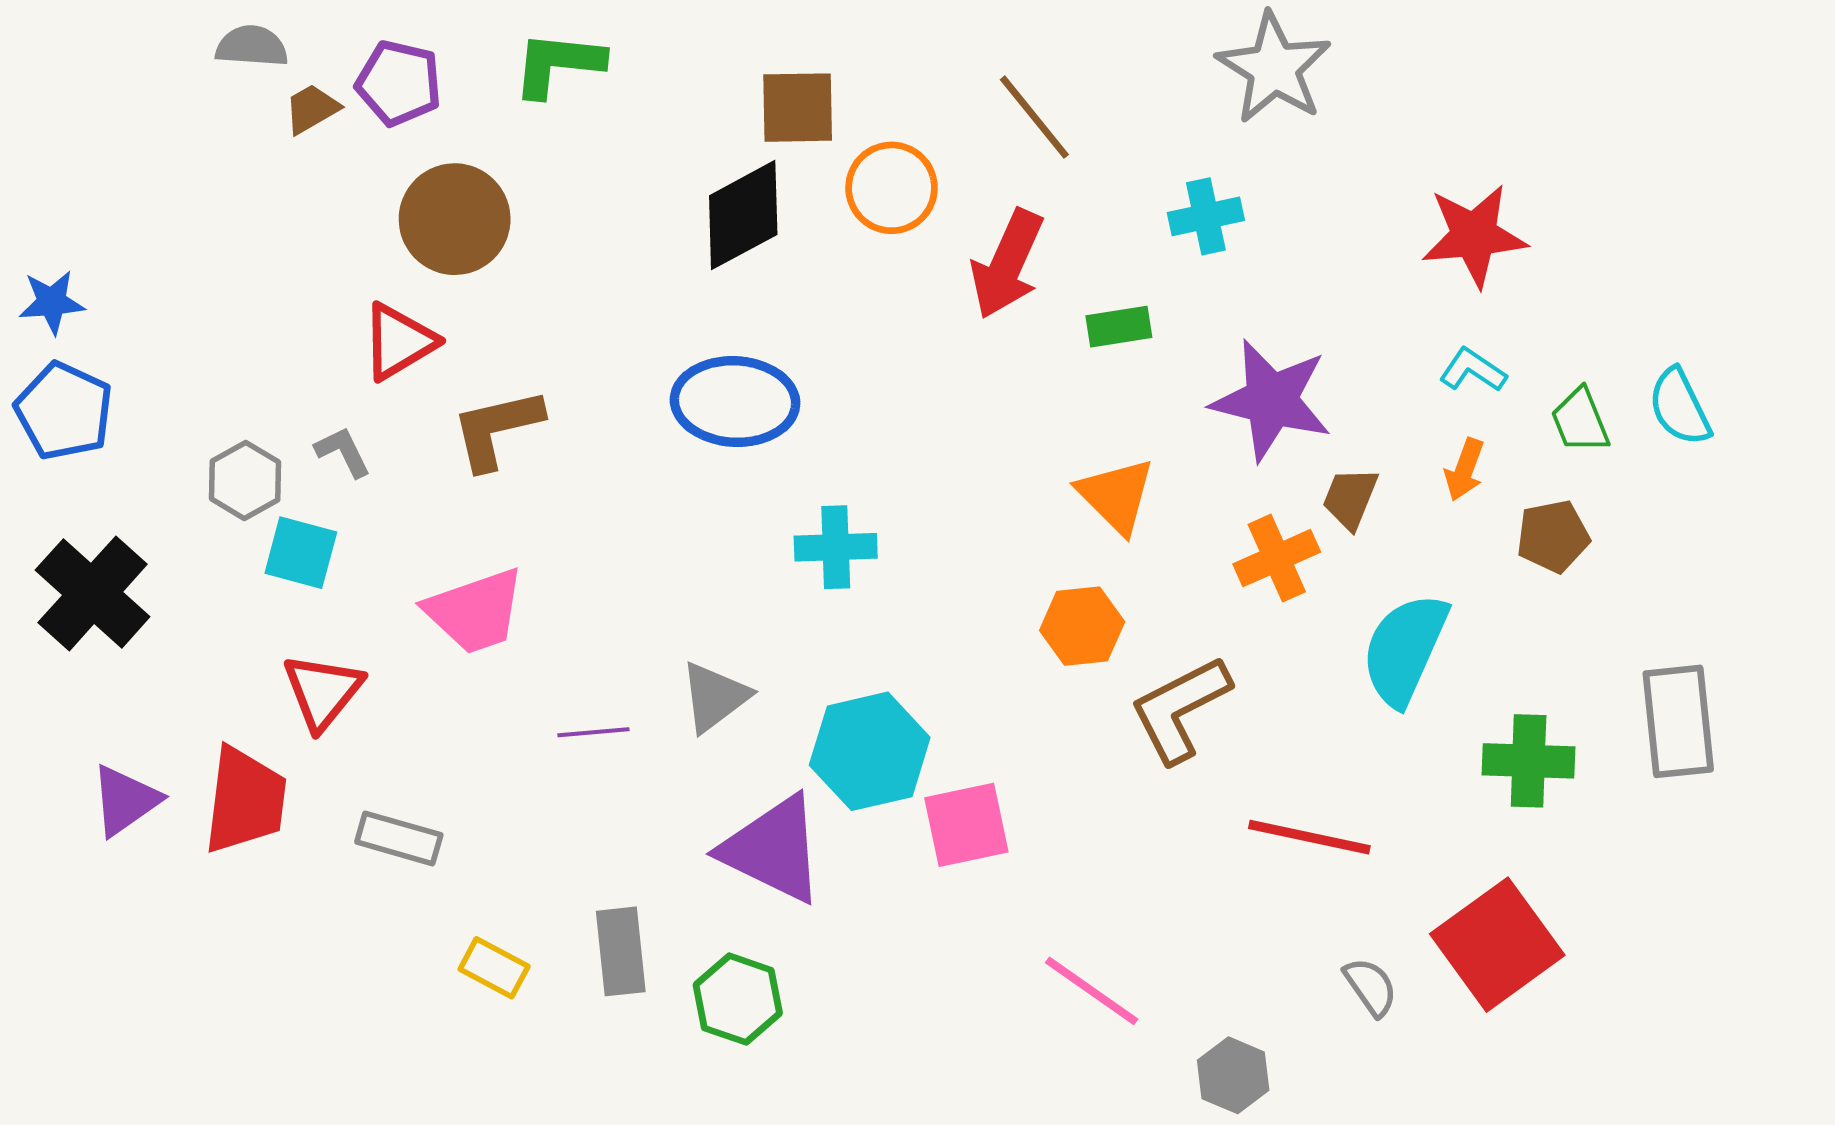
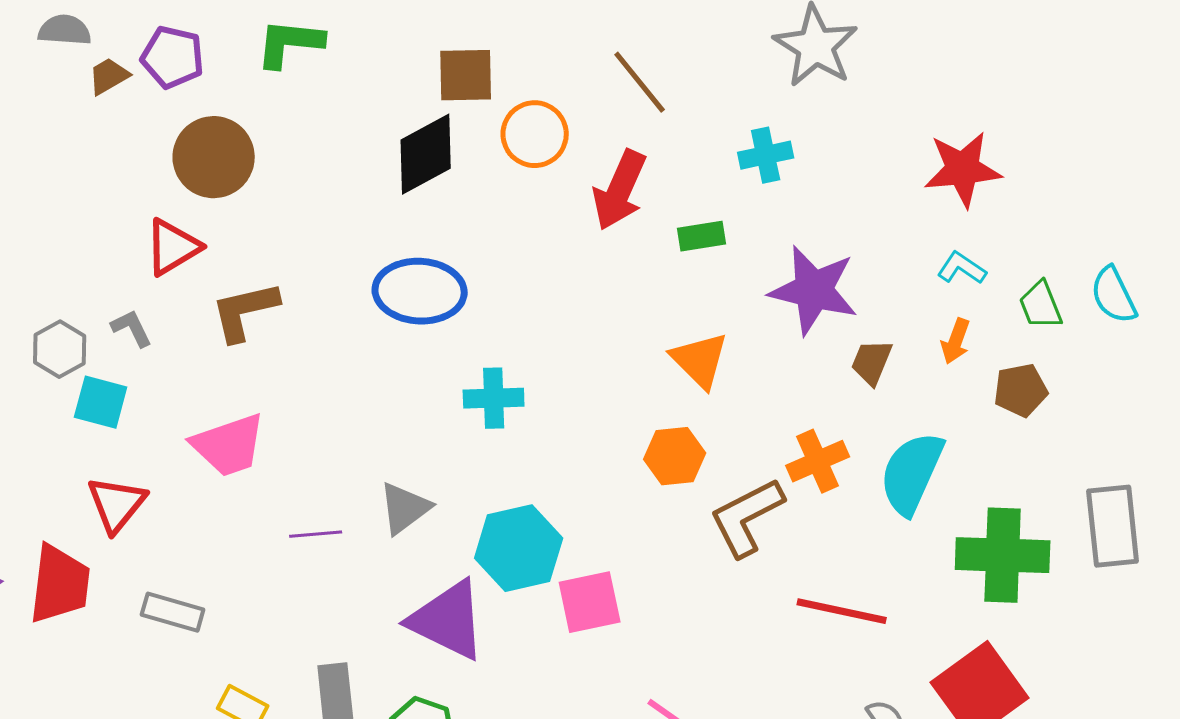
orange cross: (1277, 558) -> (818, 461), moved
green cross: (1529, 761) -> (1003, 555), size x1.4

